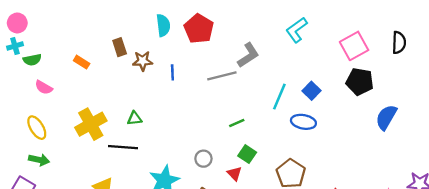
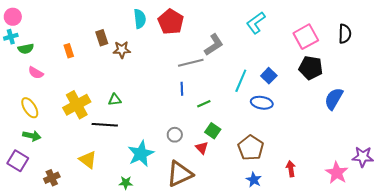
orange rectangle: (82, 62) -> (69, 51), turned 40
blue line: (172, 72) -> (182, 89), moved

